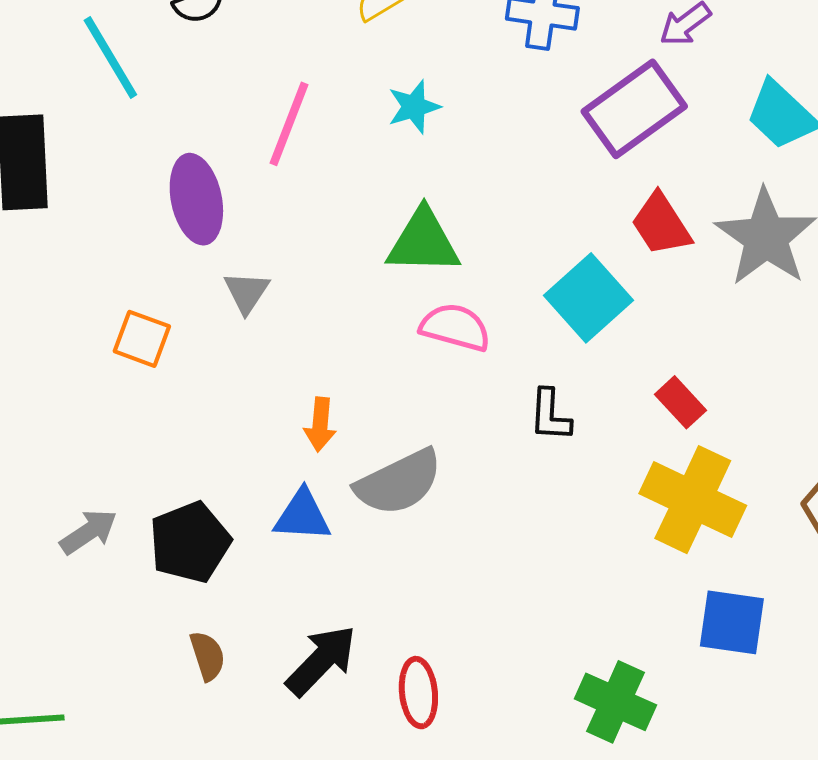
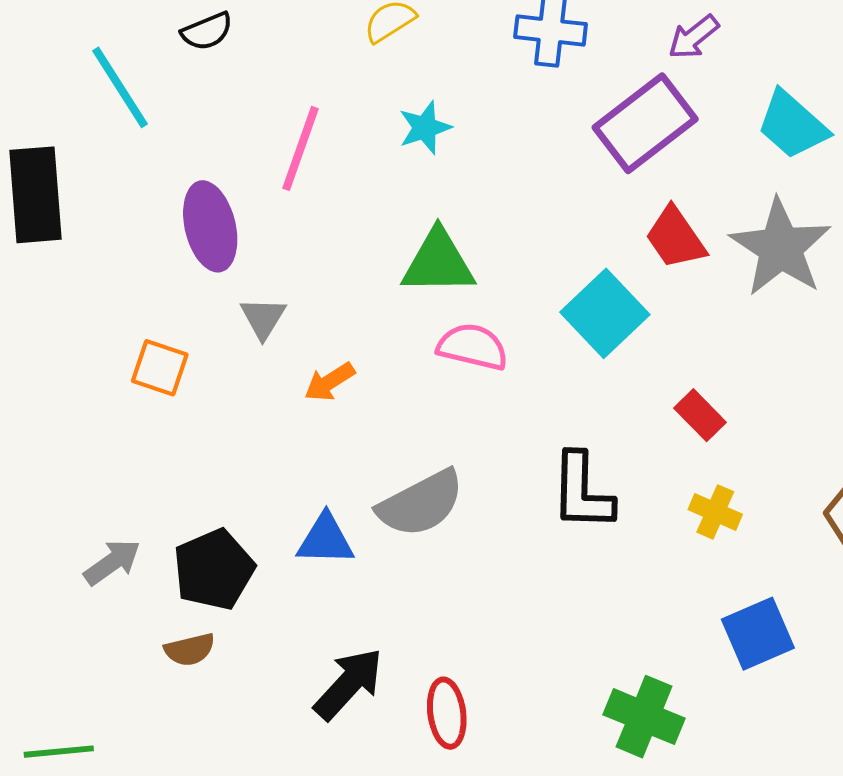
black L-shape: (550, 415) -> (582, 492), moved, size x1.5
orange arrow: (320, 424) -> (329, 382), moved, turned 54
yellow cross: (693, 500) -> (715, 512), size x0.5
blue square: (732, 622) -> (758, 634), turned -30
brown semicircle: (208, 656) -> (190, 650), moved, turned 96

